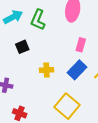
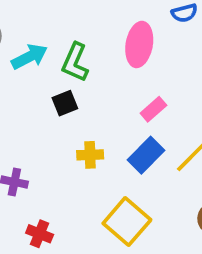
pink rectangle: (81, 45) -> (153, 109), turned 32
black square: (22, 47) -> (65, 103), moved

